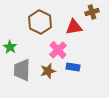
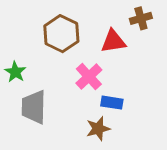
brown star: (48, 71) -> (98, 129), moved

